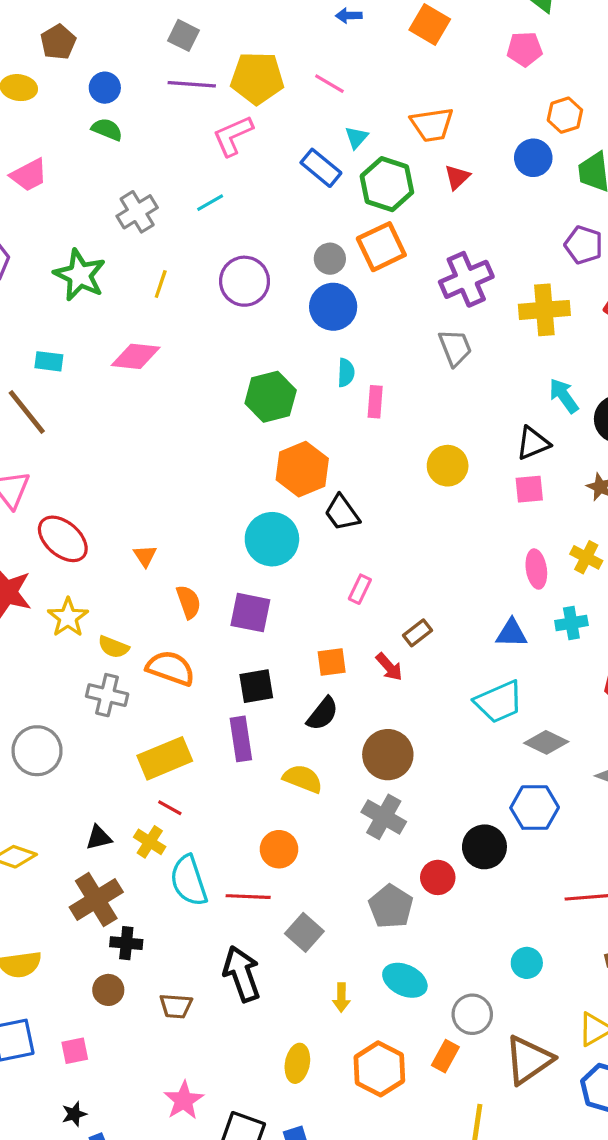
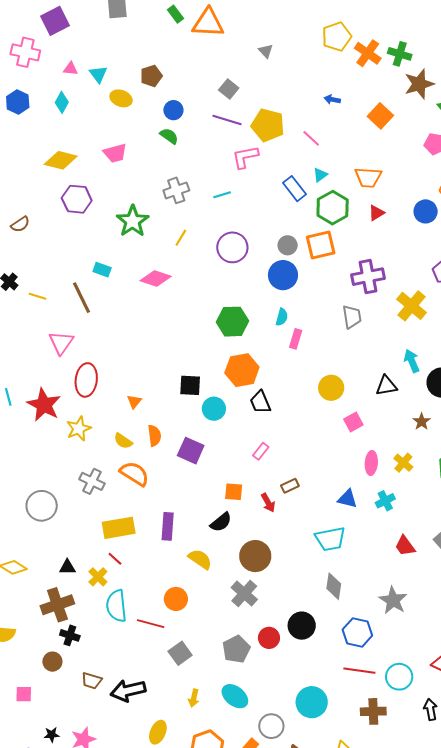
yellow cross: (544, 310) -> (412, 306), turned 32
pink square: (529, 489) -> (353, 422), moved, turned -36
red ellipse: (63, 539) -> (86, 380), turned 44
cyan circle: (272, 539) -> (214, 409), size x0.7
cyan cross: (571, 623) -> (385, 501), turned -30
yellow semicircle: (113, 647) -> (123, 441), moved
black square: (256, 686) -> (190, 385), moved
gray diamond: (546, 742) -> (334, 586), moved, turned 60
blue hexagon: (535, 808) -> (357, 632), moved
cyan circle: (527, 963) -> (312, 702), size x1.6
black arrow: (242, 974) -> (128, 691), moved, turned -96
black star: (74, 1114) -> (52, 735), moved

